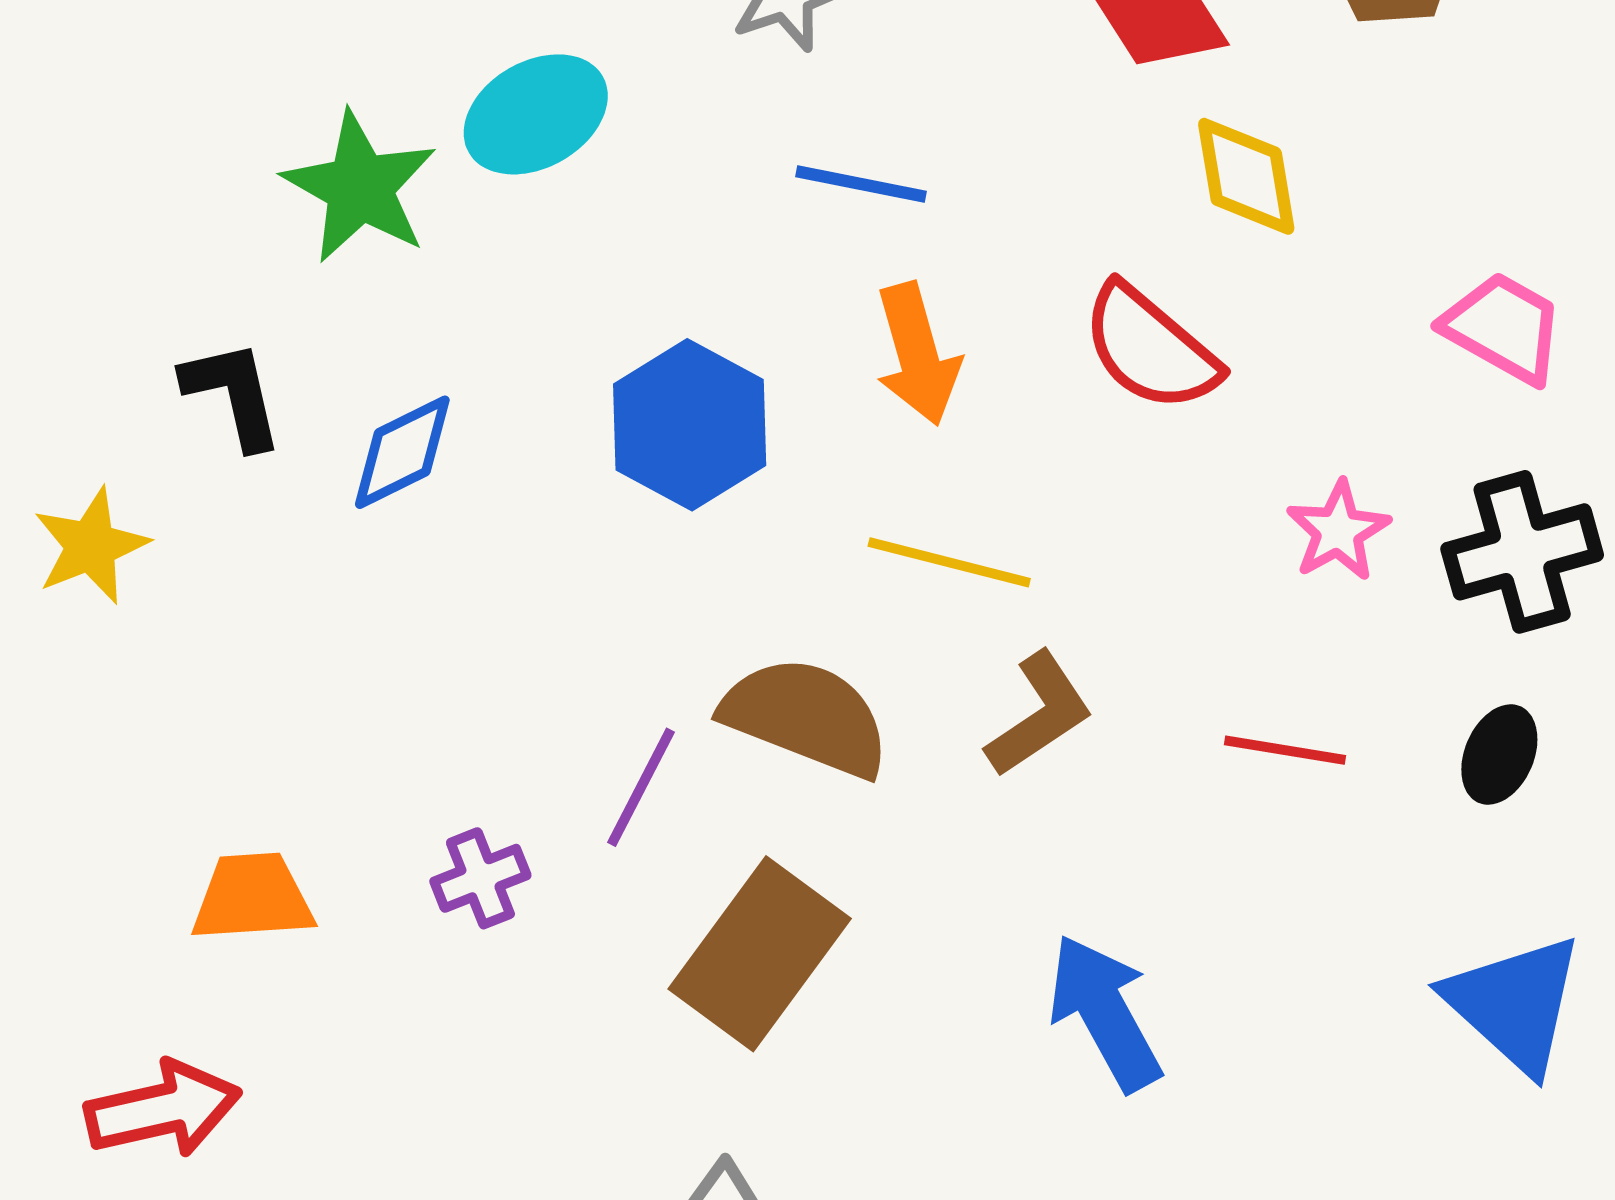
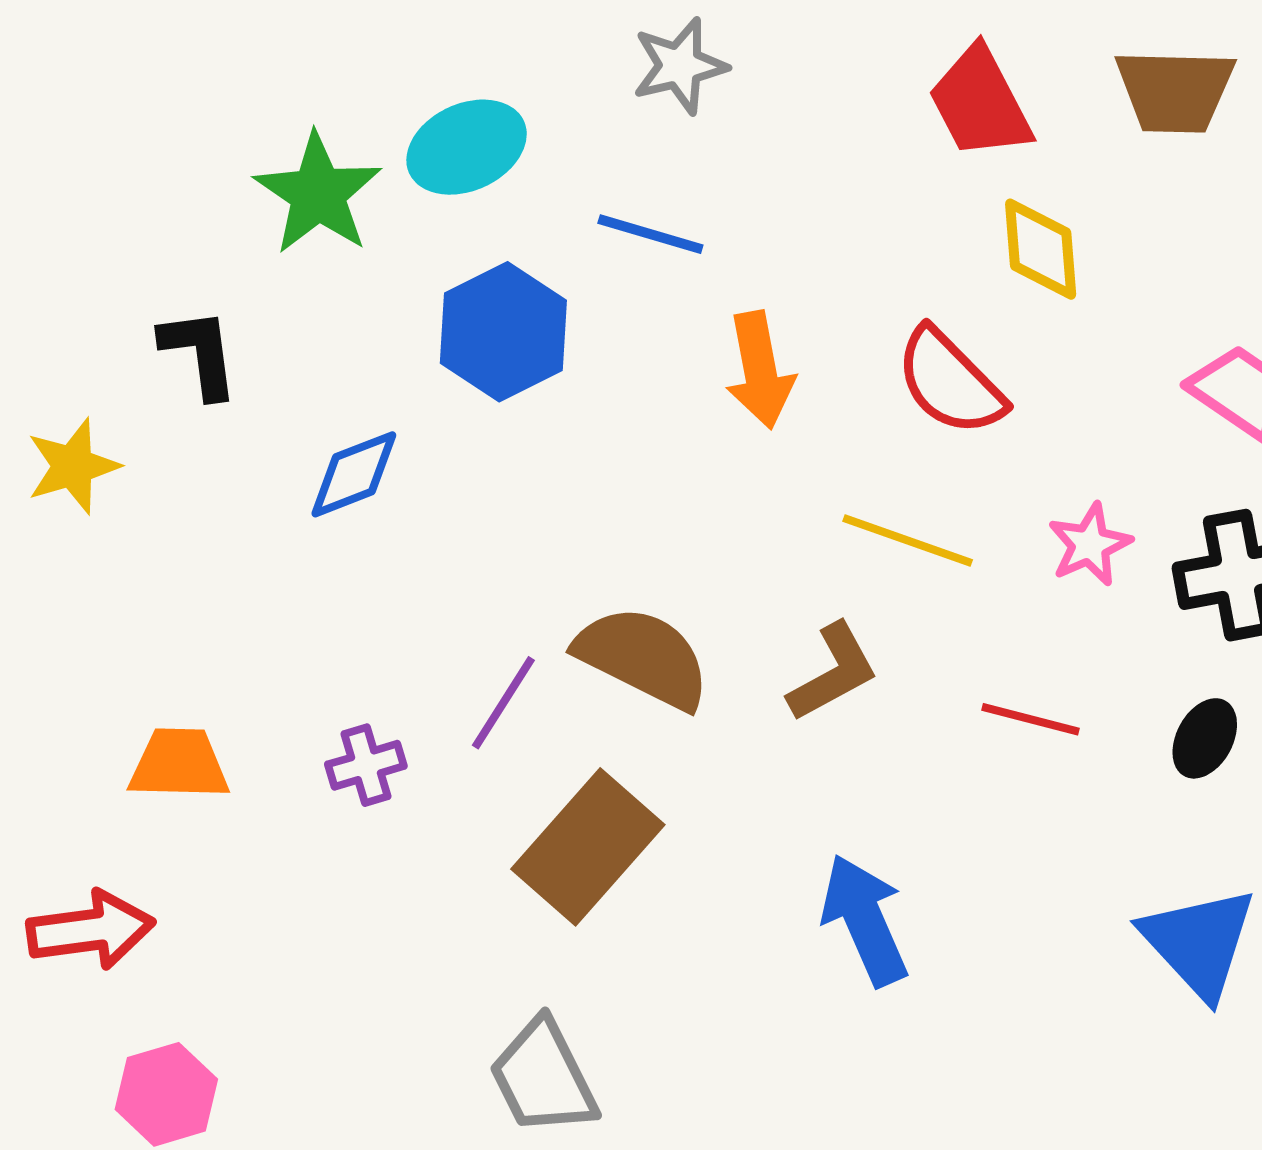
blue line: (861, 184) -> (650, 234), moved
blue hexagon: (690, 425) -> (503, 332), moved
blue diamond: (402, 452) -> (354, 474), moved
yellow line: (949, 562) -> (908, 541), moved

